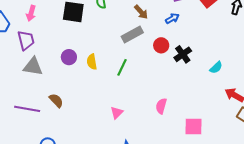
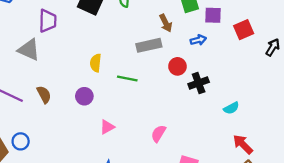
purple trapezoid: (26, 40) -> (48, 21), moved
purple circle: (69, 57) -> (84, 96), moved
green line: (122, 67) -> (127, 79), turned 60

